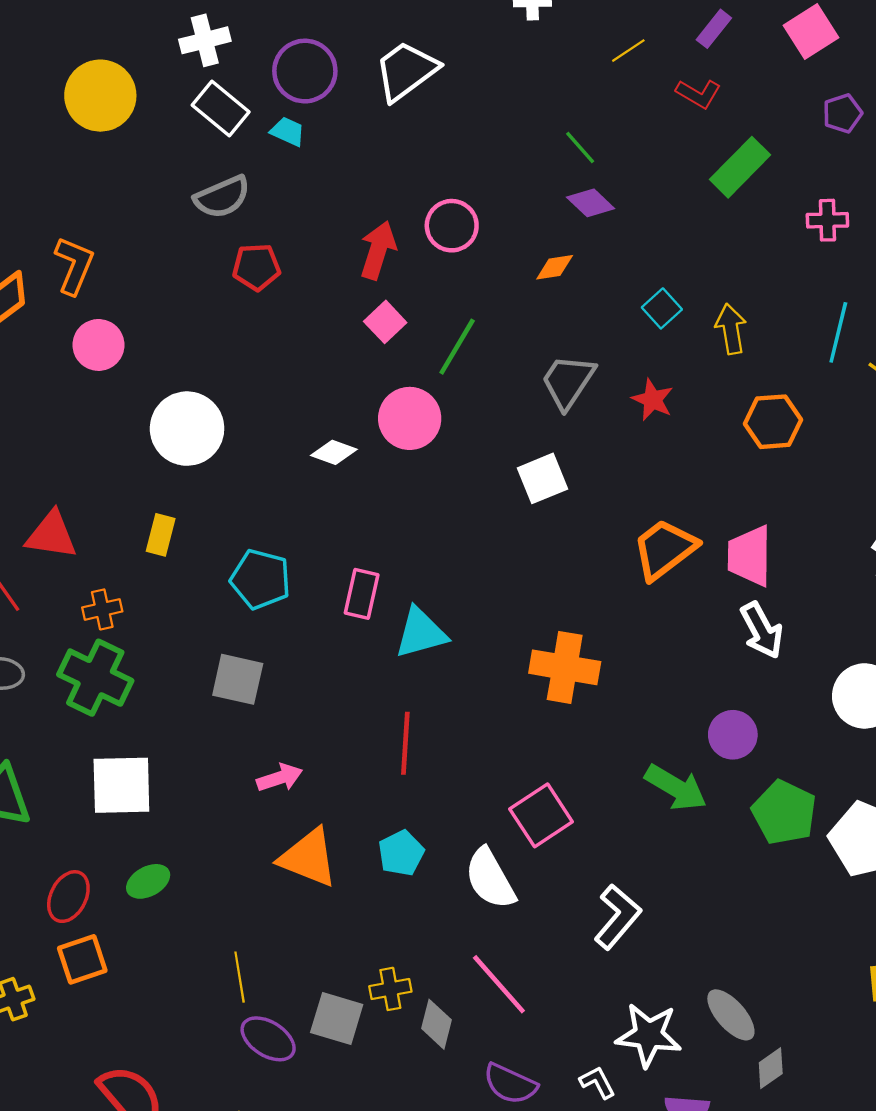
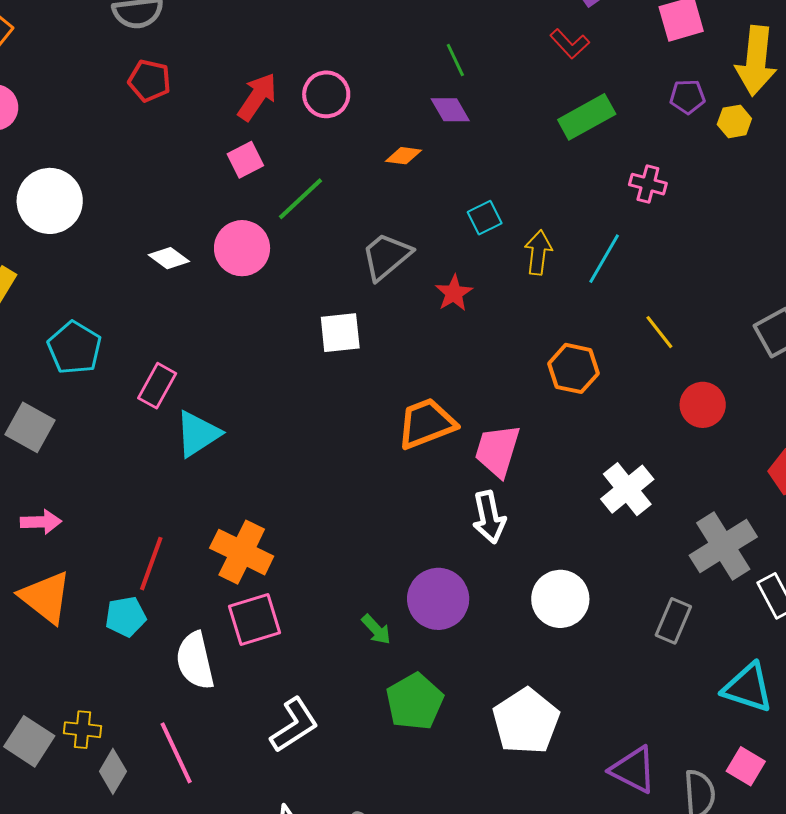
cyan line: (838, 332) -> (604, 259), moved
orange hexagon: (773, 422) -> (574, 368), moved
cyan triangle: (421, 633) -> (198, 434), turned -34
orange cross: (565, 667) -> (242, 552), moved
purple circle: (733, 735) -> (438, 599), size x1.4
red line: (405, 743) -> (151, 564), moved
green arrow: (676, 788) -> (376, 630), size x0.6
green pentagon: (784, 813) -> (415, 702), moved

